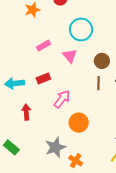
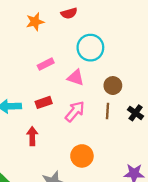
pink triangle: (70, 56) -> (76, 78), turned -35
pink arrow: (62, 99) -> (75, 111), moved
red arrow: (26, 112) -> (32, 136), moved

